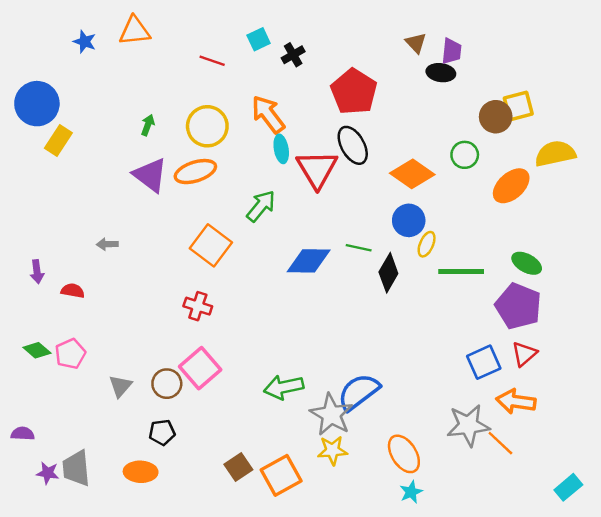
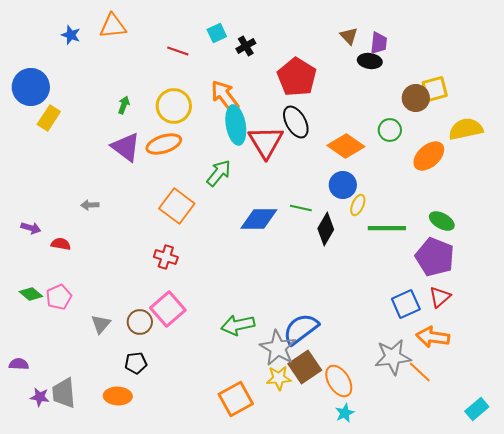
cyan ellipse: (281, 149) -> (236, 125), size x1.6
purple arrow: (37, 272) -> (31, 228), turned -66
brown square: (238, 467) -> (305, 367), moved, size x1.4

